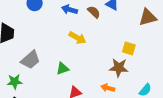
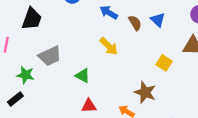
yellow square: (129, 48) -> (164, 63), moved
green triangle: (63, 69) -> (83, 76), turned 32

